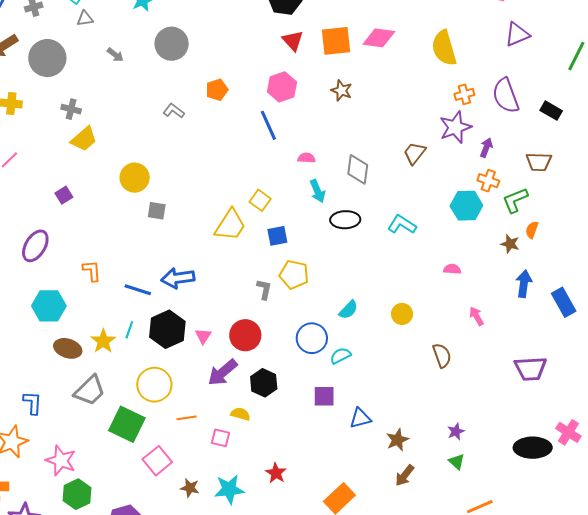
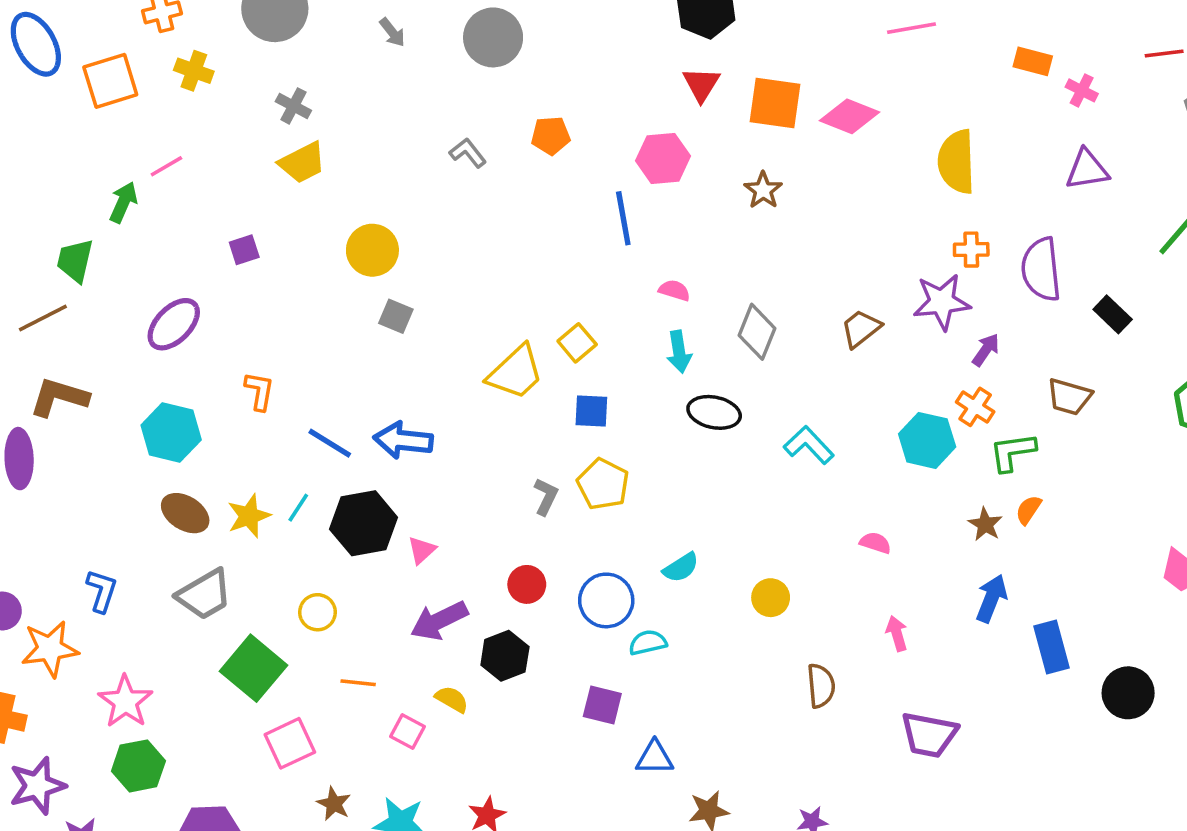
red circle: (245, 335) -> (527, 584), moved, size x0.7
purple trapezoid: (530, 369) -> (929, 735), moved
yellow circle: (154, 385) -> (318, 612), size x0.6

